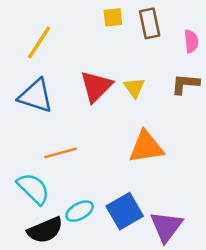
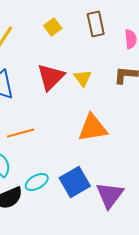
yellow square: (113, 17) -> (53, 27), moved, turned -30

